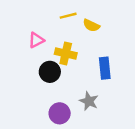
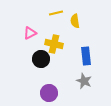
yellow semicircle: (91, 25) -> (75, 21), turned 56
gray star: (89, 101) -> (84, 81), moved

